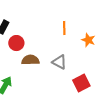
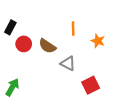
brown semicircle: (30, 60) -> (47, 46), moved, turned -144

